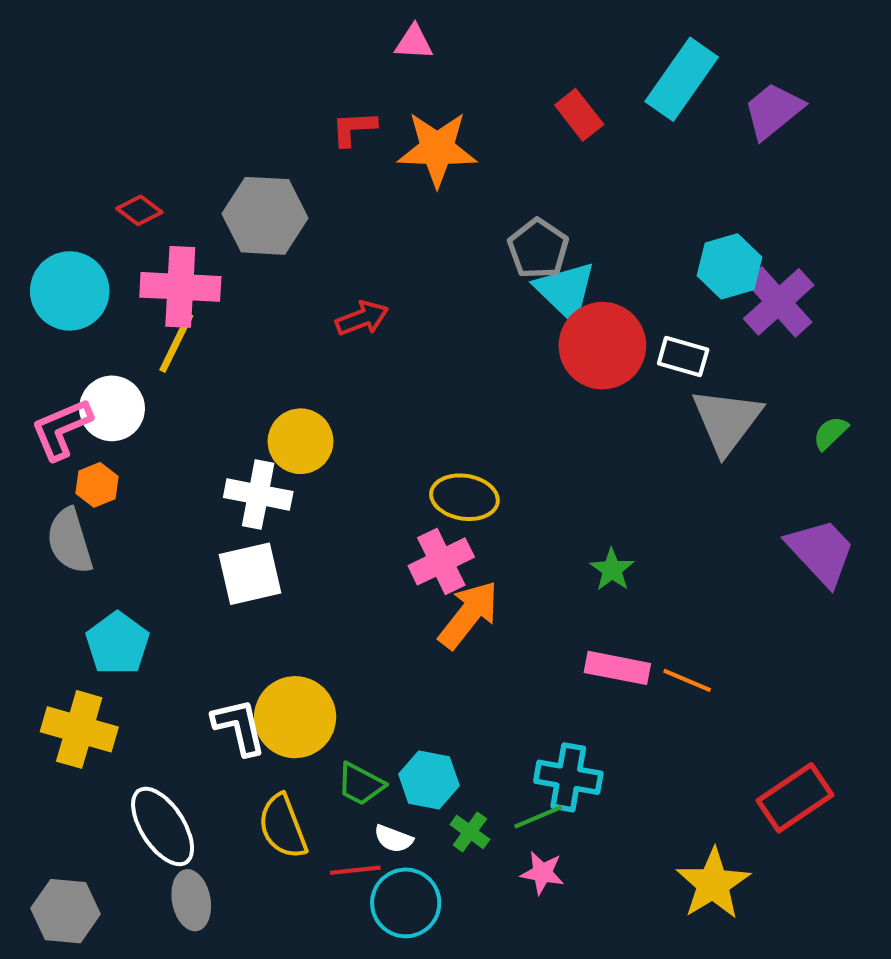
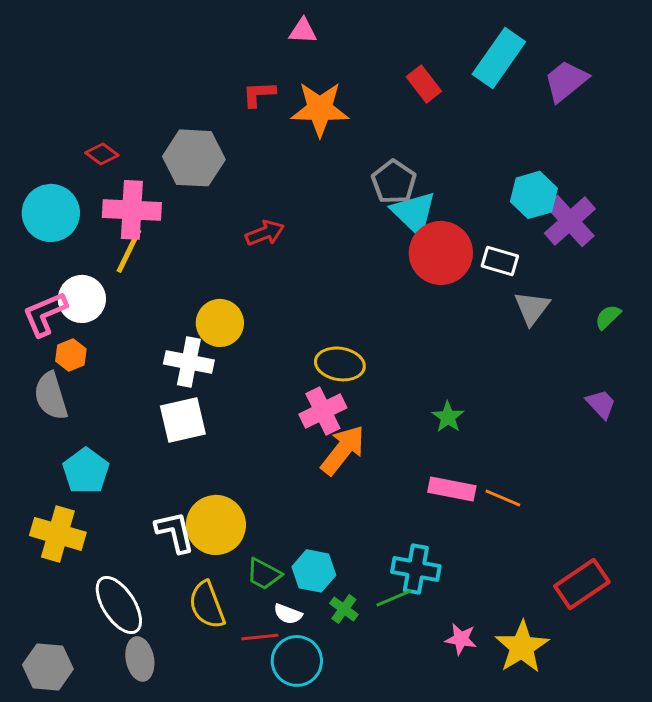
gray triangle: (727, 421) -> (532, 308), size x0.7
purple trapezoid: (821, 552) -> (601, 404), size x0.6
pink star: (542, 873) -> (461, 639), moved

